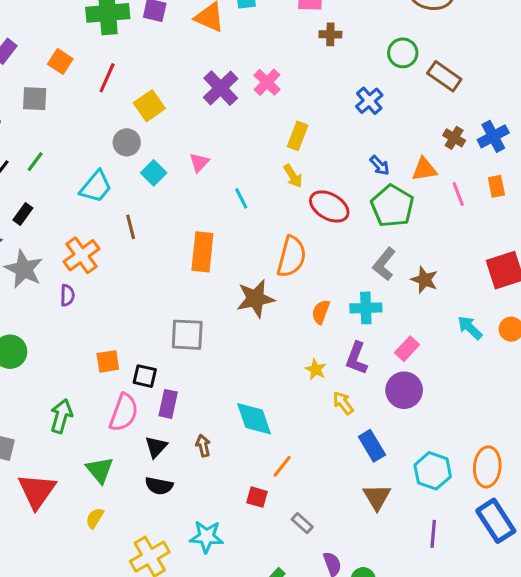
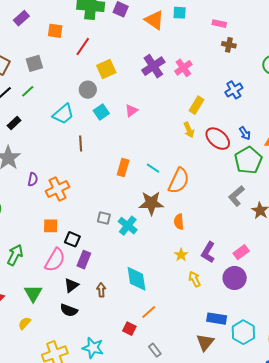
orange square: (60, 61) -> (55, 31), turned -35
gray square: (35, 99) -> (34, 63), moved, turned -30
blue cross: (369, 101) -> (234, 90), moved
cyan line: (241, 198) -> (153, 168), moved, turned -40
red ellipse: (329, 206) -> (218, 139), moved
orange rectangle: (202, 252) -> (123, 167), size x0.7
orange cross: (82, 255) -> (58, 189), moved
cyan cross: (366, 308) -> (128, 226), moved, turned 30
orange semicircle: (321, 312) -> (179, 222), moved, turned -35
gray square: (187, 335) -> (104, 218), size x0.6
blue rectangle: (372, 446) -> (217, 319), moved, turned -60

